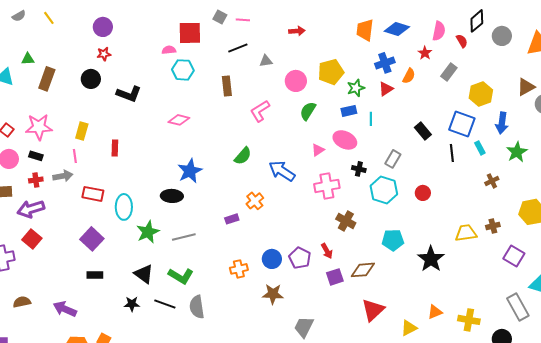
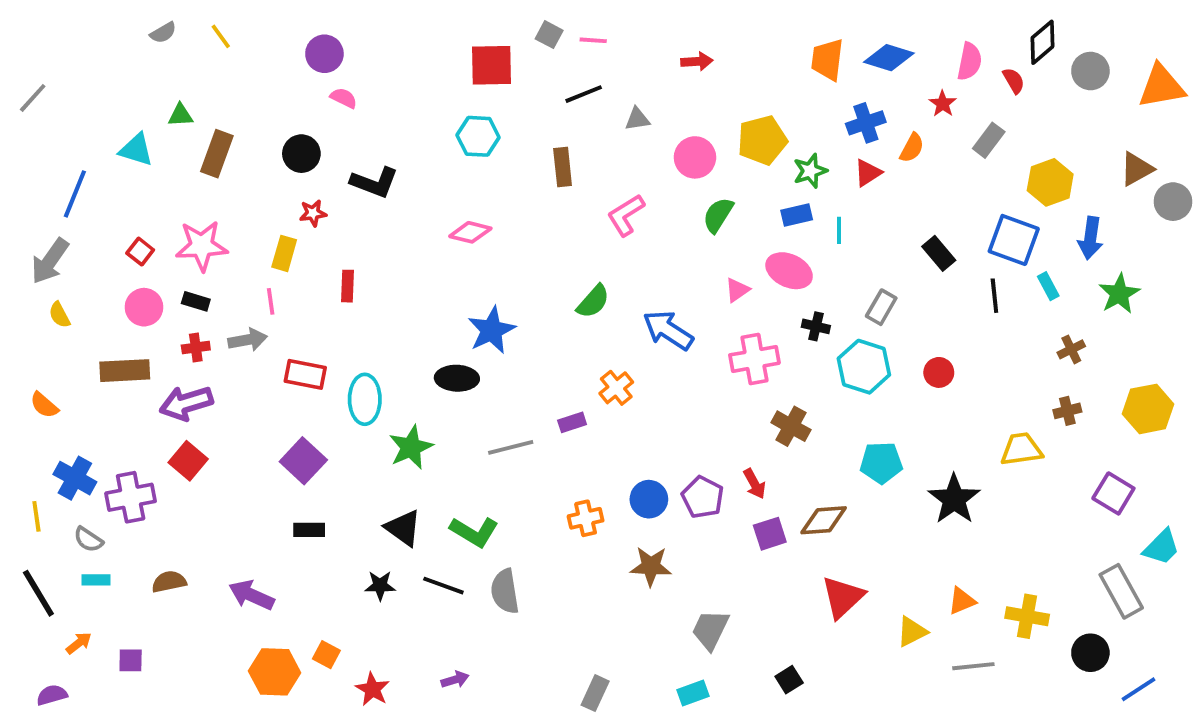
pink semicircle: (169, 50) -> (344, 98), moved, turned 32
red star: (104, 54) -> (313, 213), moved
brown cross: (493, 226) -> (1067, 411), moved
gray line: (184, 237) -> (511, 447), moved

